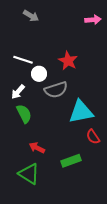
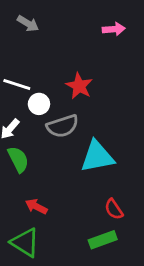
red semicircle: (93, 137) -> (114, 209), moved
green rectangle: (71, 161) -> (103, 240), moved

